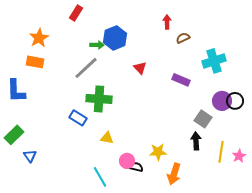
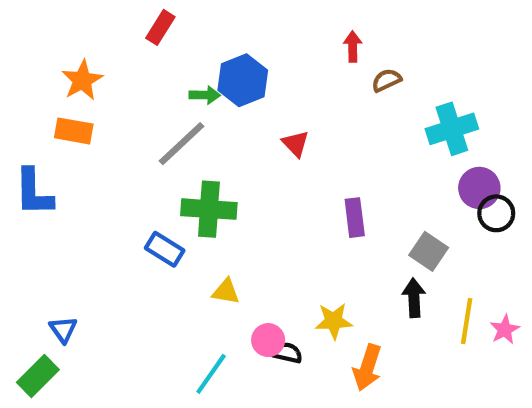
purple rectangle: (181, 80) -> (355, 218), moved, turned 60
purple circle: (222, 101) -> (479, 188), moved
green rectangle: (14, 135) -> (38, 376), moved
cyan line: (100, 177) -> (211, 374), turned 65

